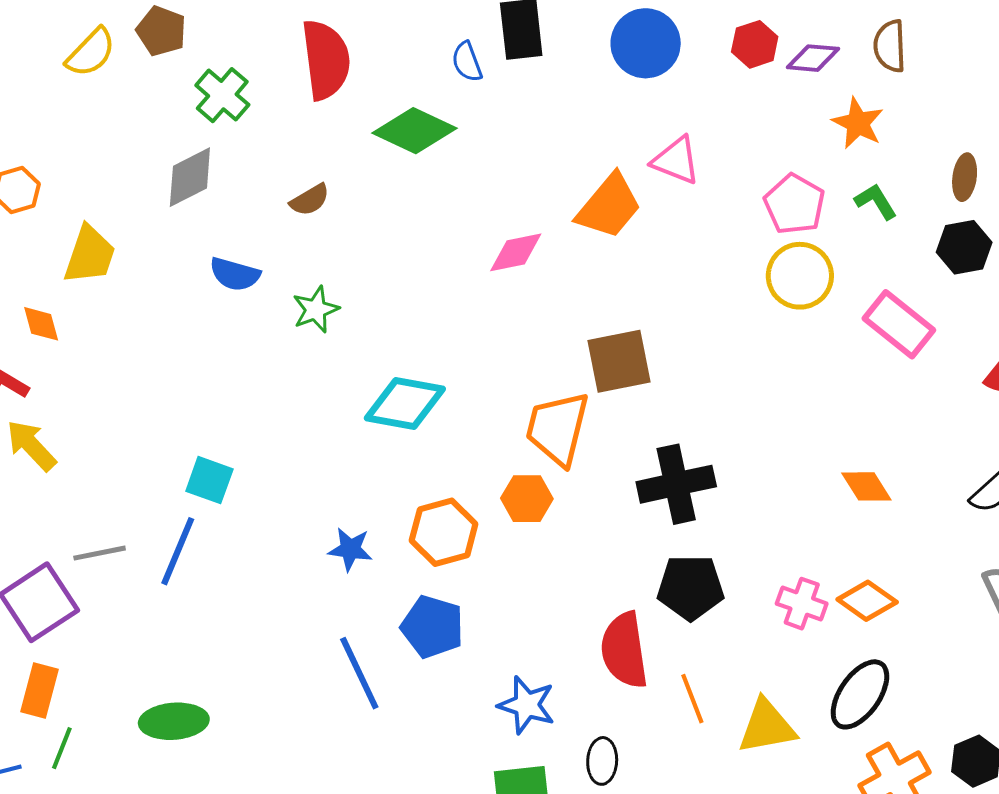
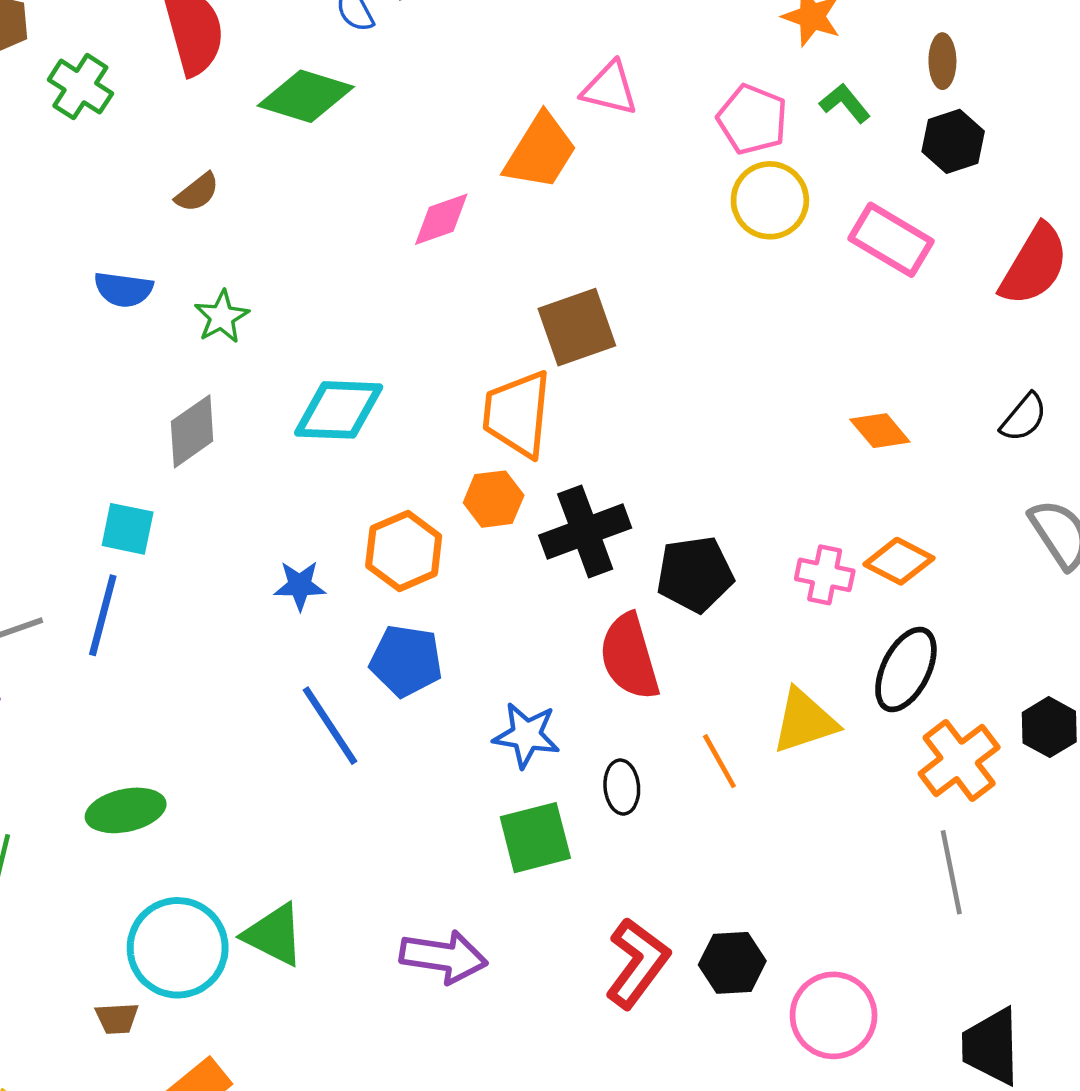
gray diamond: (190, 177) -> (192, 431), moved
black cross: (676, 484) -> (585, 532), moved
orange line: (692, 699) -> (719, 761), moved

